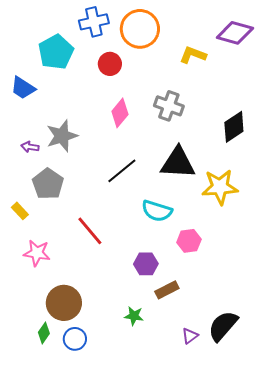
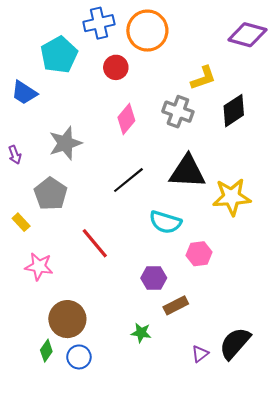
yellow L-shape: (193, 55) -> (203, 78), moved, turned 140
black diamond: (234, 127) -> (234, 111), moved
purple arrow: (30, 147) -> (15, 155), moved, turned -120

